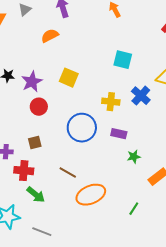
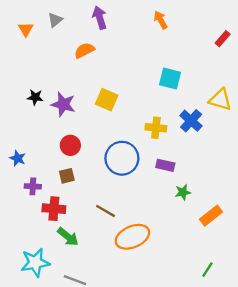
purple star: (32, 82) -> (63, 104), turned -30
red circle: (39, 107) -> (70, 145), moved
green line: (134, 209) -> (207, 270), moved

